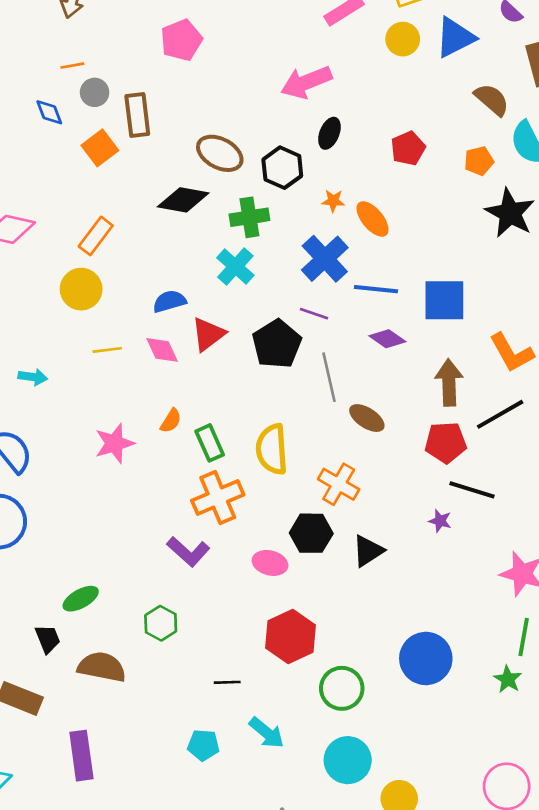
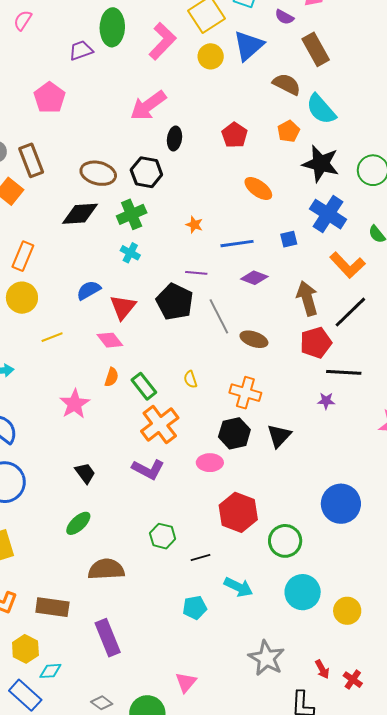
orange star: (333, 201) -> (194, 225), moved, turned 30
orange ellipse: (373, 219) -> (258, 189), moved
blue cross: (325, 259) -> (328, 214), moved
cyan cross: (235, 266) -> (130, 253), size x0.7
blue square: (444, 300) -> (289, 239), size x0.5
pink diamond: (162, 350) -> (110, 340), moved
yellow semicircle: (272, 449) -> (190, 379), size x0.5
green hexagon: (161, 623) -> (163, 536), moved
black trapezoid: (48, 639) -> (85, 473), moved

